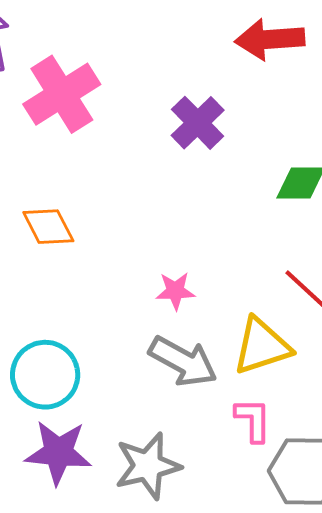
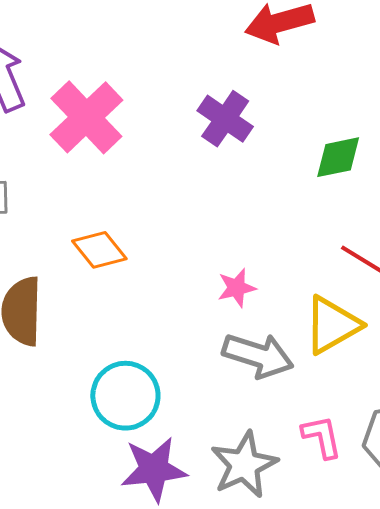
pink L-shape: (253, 420) -> (322, 437), moved

